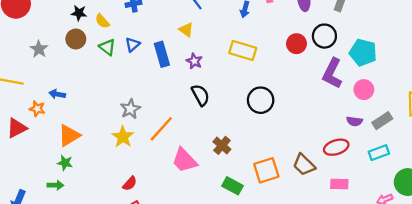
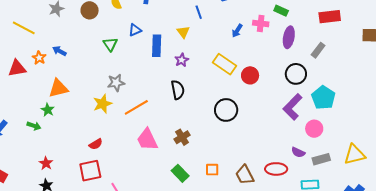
red circle: (296, 44) -> (250, 75), moved
green triangle: (107, 47) -> (110, 44), moved
orange square: (266, 170) -> (212, 170), size x0.6

